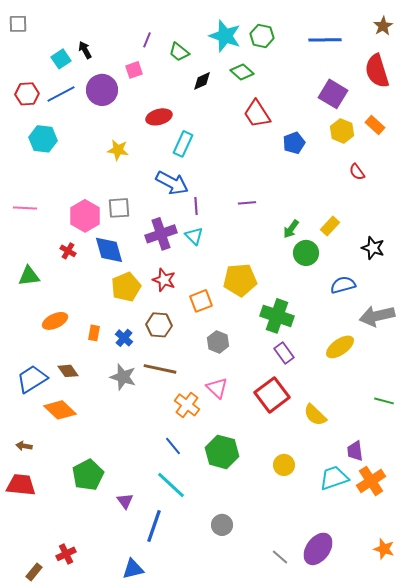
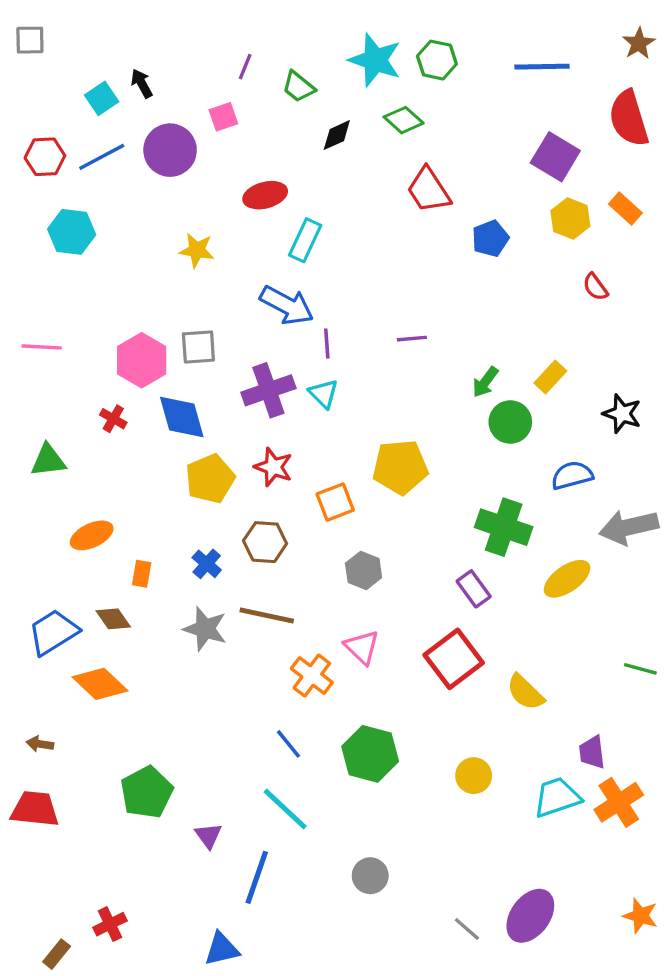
green cross: (277, 316) -> (504, 527), moved
orange rectangle: (94, 333) -> (142, 574), moved

